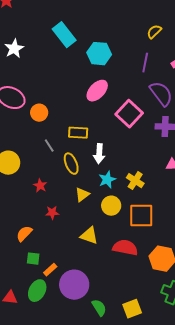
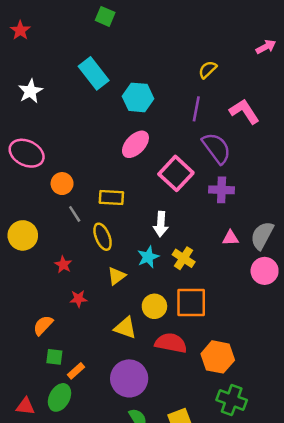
orange circle: (39, 113) -> (62, 184), moved
white arrow: (99, 154) -> (161, 224), moved
yellow circle: (111, 206) -> (154, 306), moved
purple circle: (74, 285) -> (129, 378), moved

